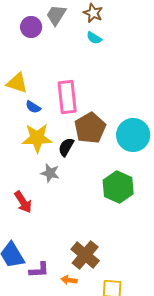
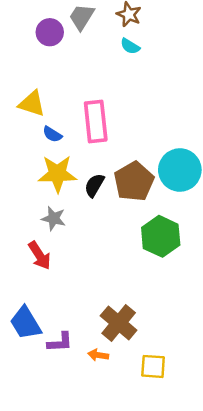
brown pentagon: (90, 128) -> (134, 181), moved
gray star: (50, 173) -> (54, 218), moved

